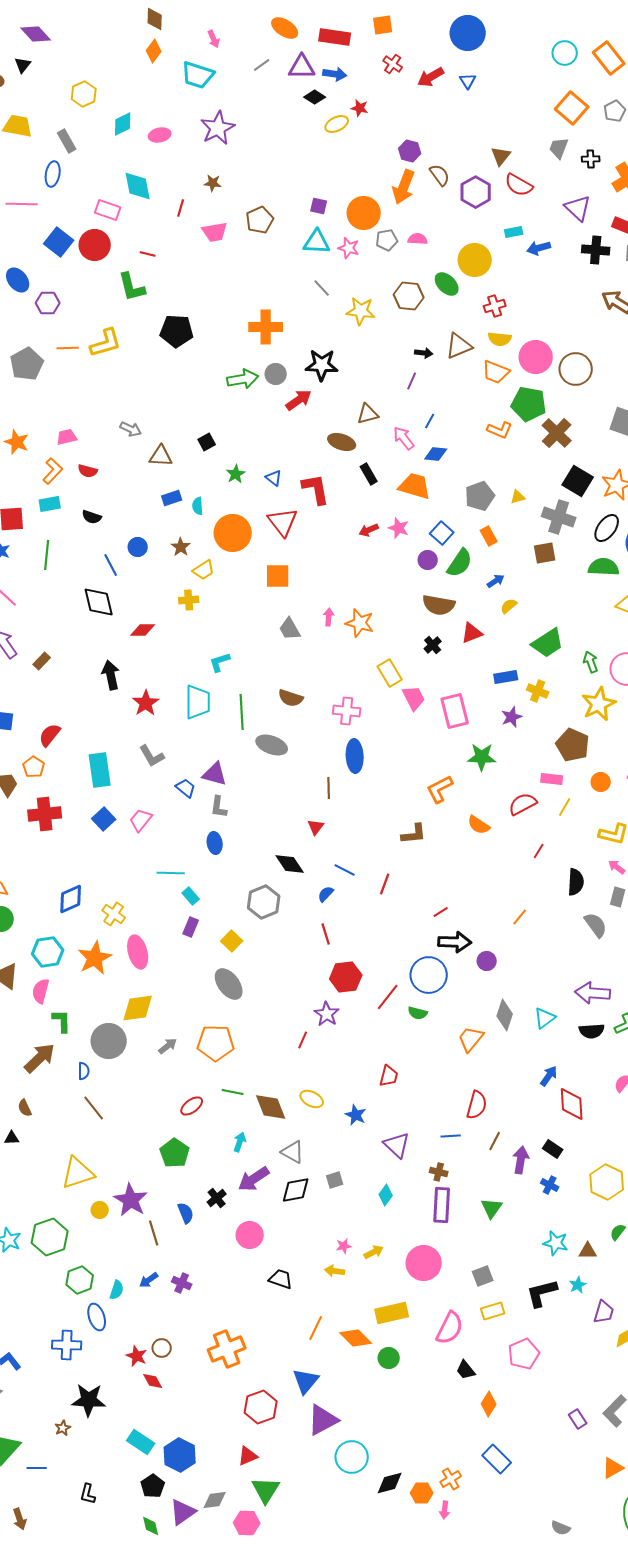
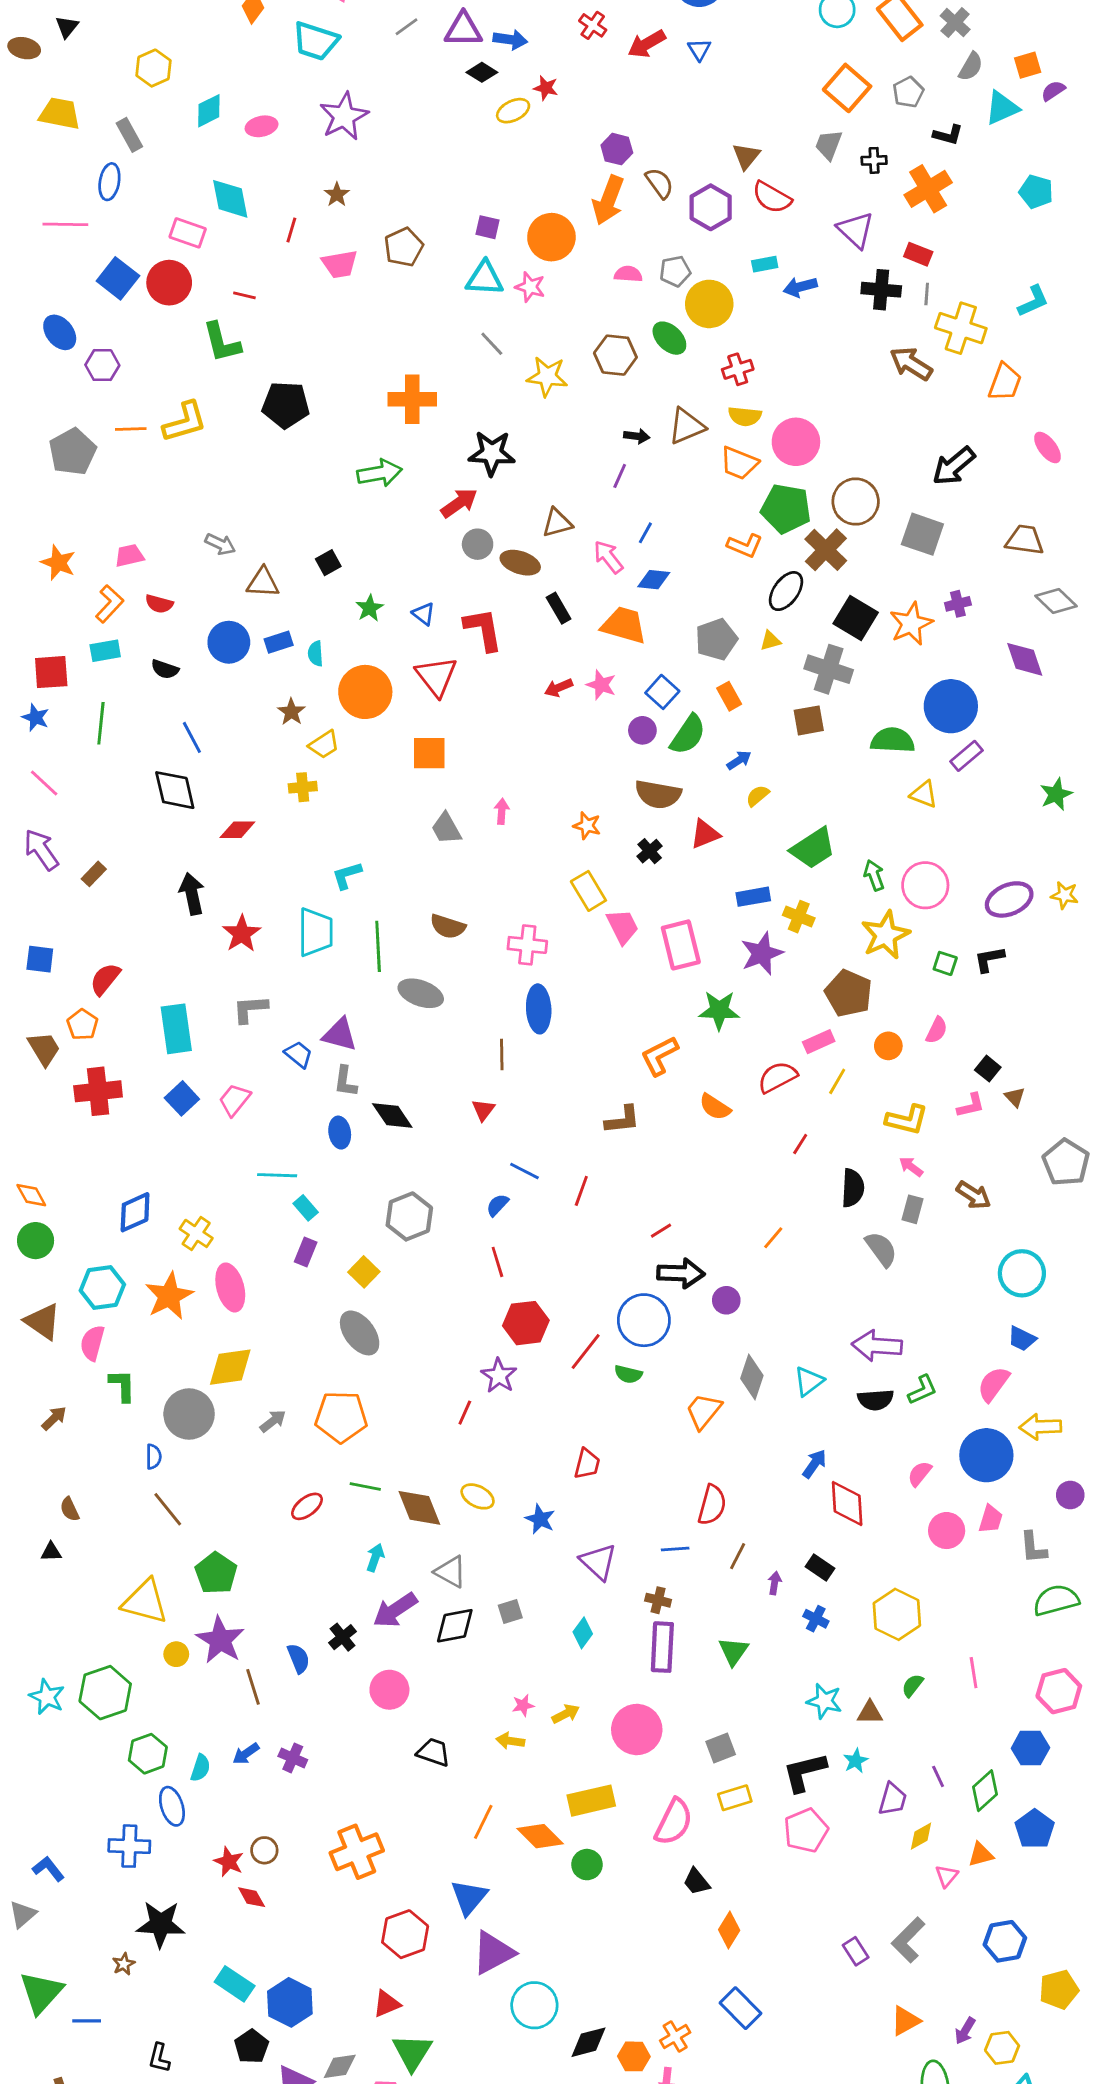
brown star: (213, 183) -> (337, 195), turned 30
gray pentagon: (387, 240) -> (675, 271), moved
brown circle: (576, 369) -> (856, 502), moved
gray circle: (276, 374) -> (478, 544), moved
black ellipse: (607, 528) -> (786, 591), moved
blue circle: (138, 547) -> (229, 642), moved, size x1.5
orange star: (360, 623) -> (587, 826), moved, size x0.7
purple star: (512, 717) -> (762, 953), size x1.4
gray L-shape: (152, 756) -> (250, 1009), turned 116
pink rectangle: (552, 779) -> (819, 1042), turned -30
black diamond: (290, 864) -> (392, 1116), moved
brown arrow: (40, 1058) -> (54, 1418), moved, size x0.6
green pentagon: (175, 1153) -> (216, 1573), moved
purple arrow: (521, 1160) -> (775, 1583), size x0.6
yellow triangle: (78, 1173) -> (145, 1602), turned 33
pink pentagon: (524, 1354) -> (806, 1830), moved

